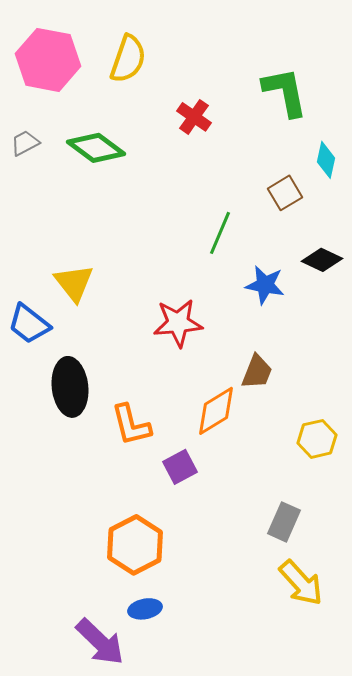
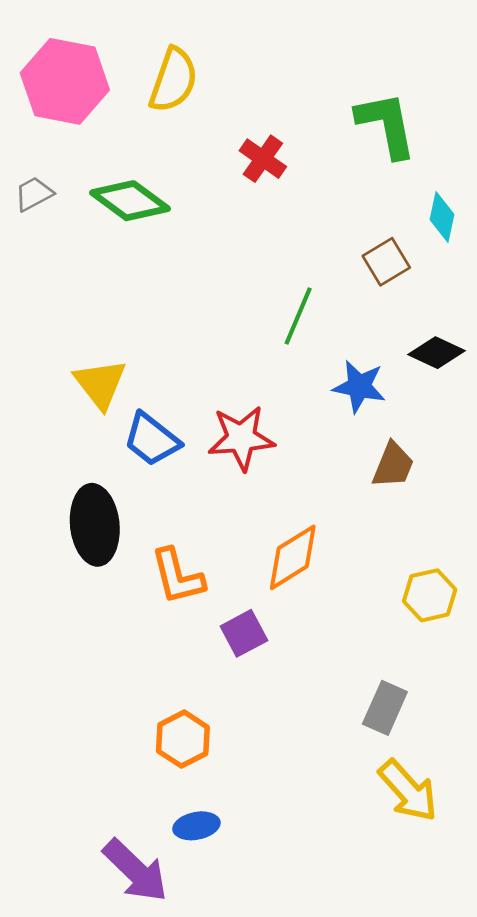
blue trapezoid: (29, 324) -> (152, 439), moved
brown trapezoid: (257, 372) -> (393, 465), moved
orange hexagon: (135, 545) -> (183, 739), size x0.7

